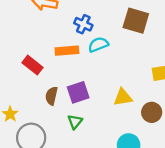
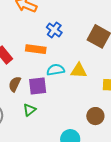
cyan semicircle: (98, 45) -> (56, 70), moved
yellow triangle: (123, 97) -> (79, 71), moved

